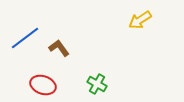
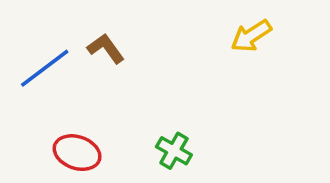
brown L-shape: (59, 48) -> (106, 48), moved

